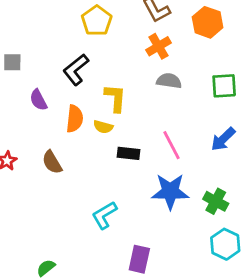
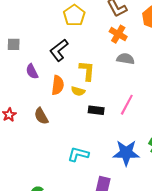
orange cross: (159, 46) -> (118, 34), turned -30
pink line: (172, 145) -> (127, 105), turned 55
blue star: (170, 191) -> (126, 153), moved
cyan L-shape: (104, 215) -> (78, 154), turned 45

